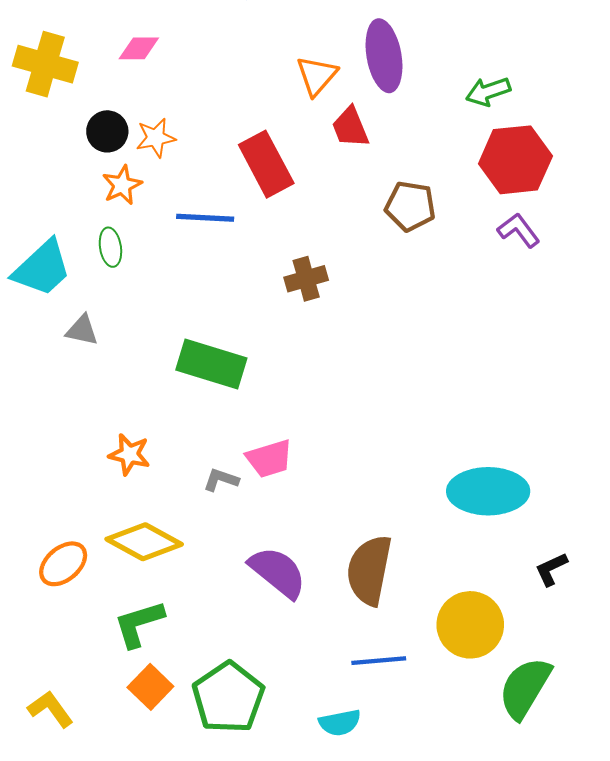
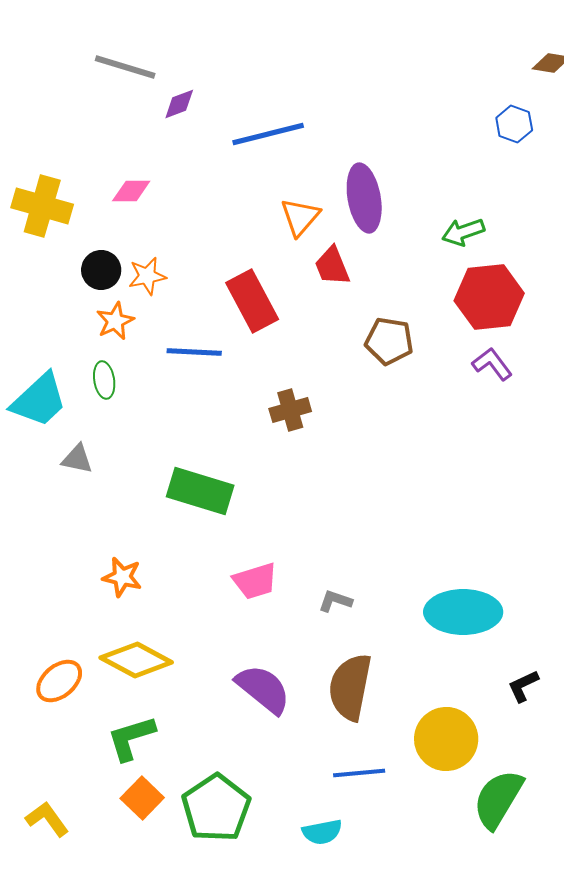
gray L-shape: (221, 480) -> (335, 601), moved

